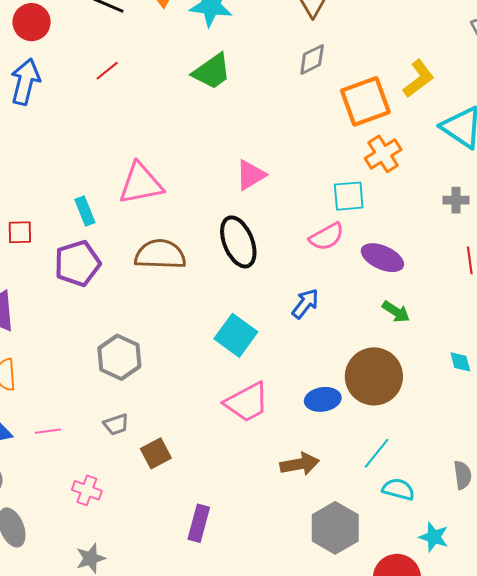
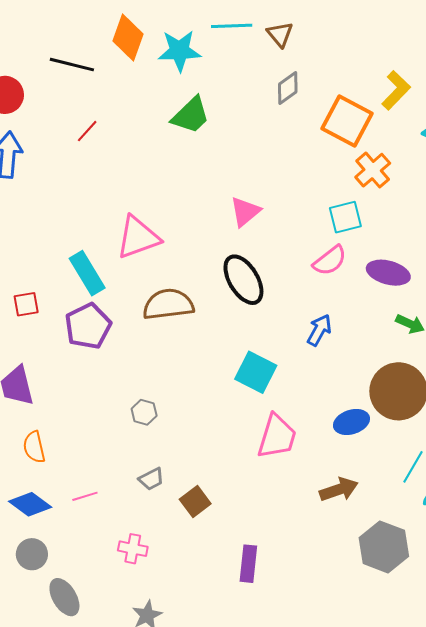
orange square: (365, 101) -> (347, 121), turned -33
cyan rectangle: (85, 211) -> (87, 273), size x1.5
gray hexagon: (119, 357) -> (144, 412), size x0.6
pink trapezoid: (247, 402) -> (277, 437), turned -36

